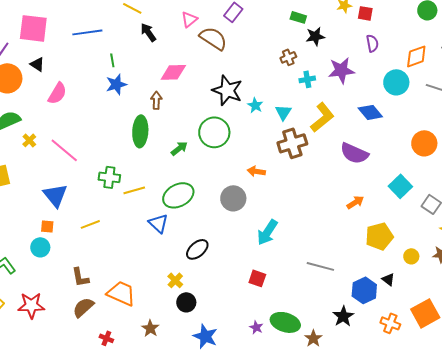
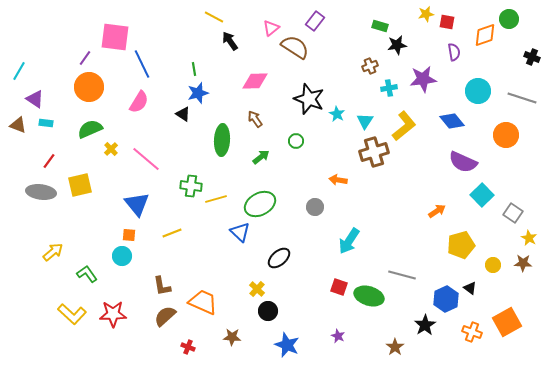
blue line: (87, 32) -> (142, 64), moved, turned 72
orange diamond: (416, 56) -> (485, 35), moved
black triangle: (37, 64) -> (183, 114), moved
brown arrow: (156, 100) -> (255, 119), moved, turned -36
green circle: (214, 132) -> (296, 141), size x0.5
orange circle: (424, 143) -> (506, 135), moved
purple semicircle: (354, 153) -> (463, 162), moved
gray circle: (233, 198) -> (315, 207), size x0.7
green ellipse: (285, 322) -> (369, 296), moved
brown star: (150, 328) -> (232, 337), turned -30

